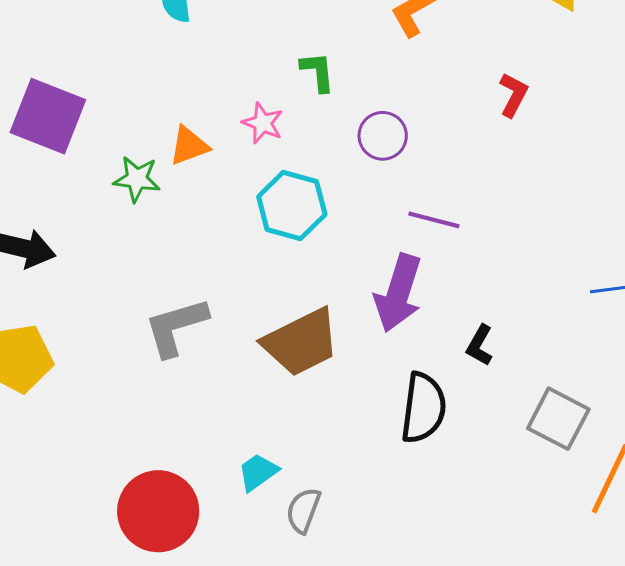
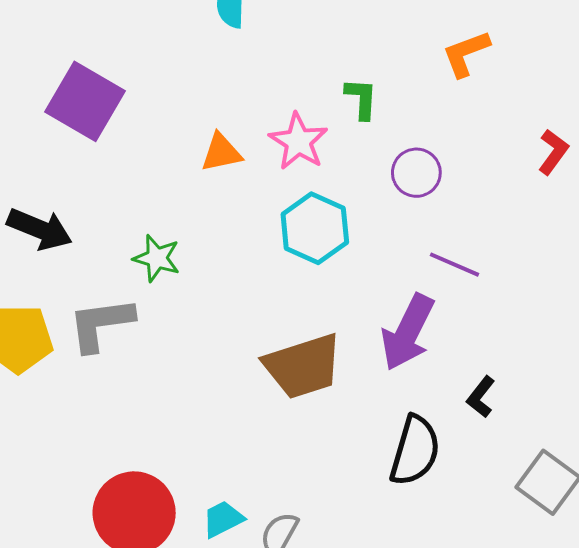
pink star: (263, 123) -> (298, 141), size x1.4
green star: (137, 179) -> (157, 258), moved
gray L-shape: (176, 327) -> (101, 324), moved
cyan trapezoid: (258, 472) -> (223, 519), moved

